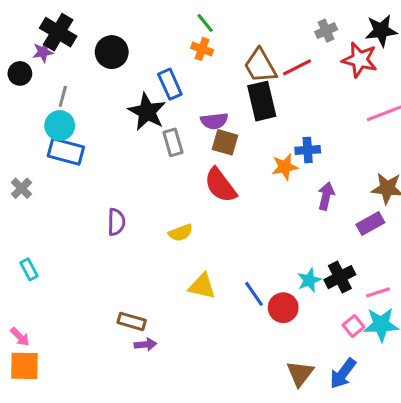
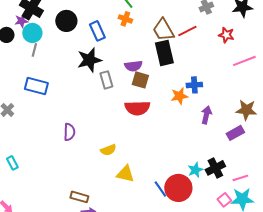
red star: (360, 60) -> (226, 35), moved, size x0.7
blue rectangle: (170, 84) -> (97, 31), moved
black star: (147, 112) -> (89, 60), turned 30
cyan circle: (60, 126) -> (32, 33), moved
red semicircle: (220, 185) -> (137, 108), turned -55
yellow semicircle: (181, 233) -> (108, 150), moved
blue line: (254, 294) -> (160, 189), moved
red circle: (283, 308) -> (178, 188), size x1.4

